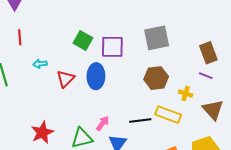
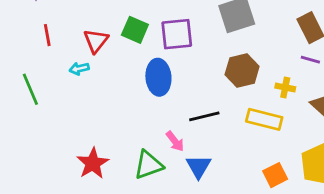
red triangle: (65, 79) -> (96, 41), moved
black line: (140, 121) -> (204, 116), moved
pink arrow: (103, 123) -> (175, 141), turned 112

